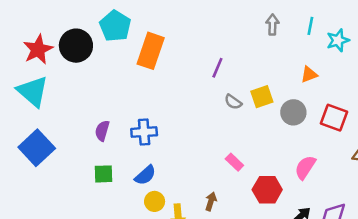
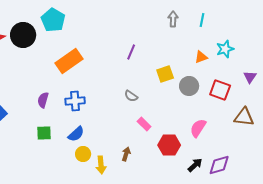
cyan star: (338, 40) -> (225, 49), moved
orange rectangle: (151, 51) -> (69, 61), moved, turned 36
gray semicircle: (233, 102) -> (131, 96), moved

